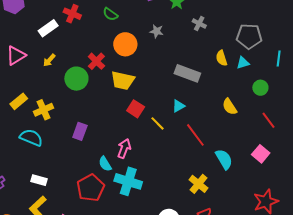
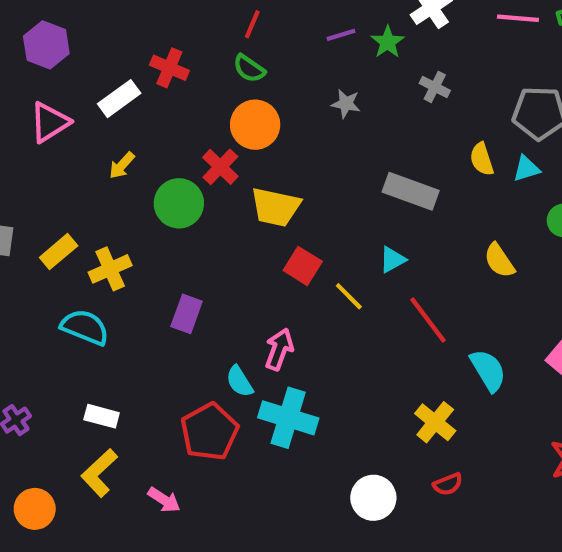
orange circle: (125, 44) -> (255, 125), moved
pink triangle: (16, 55) -> (50, 122), moved

